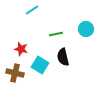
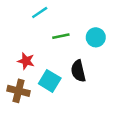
cyan circle: (86, 29) -> (96, 37), moved
green line: (56, 34) -> (61, 36), moved

